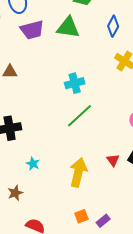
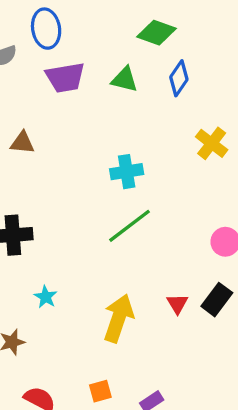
blue diamond: (113, 26) -> (179, 78), moved
green triangle: (68, 28) -> (125, 79), size x0.7
orange square: (81, 216) -> (100, 391), moved

